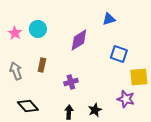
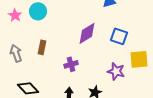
purple diamond: (79, 40) -> (87, 33), moved
purple star: (126, 99) -> (116, 71), moved

